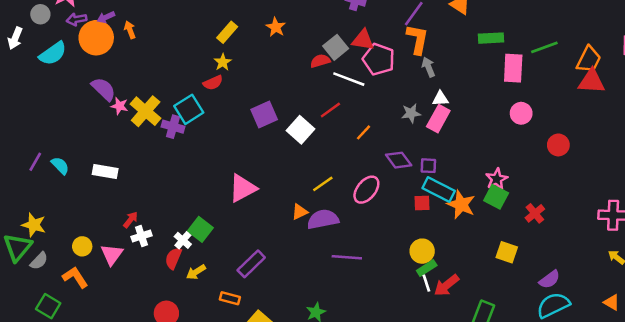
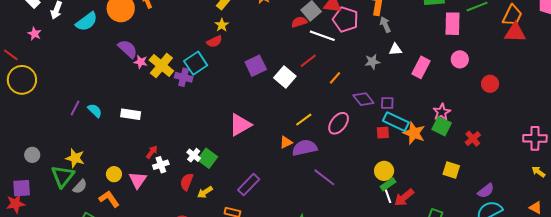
pink rectangle: (438, 119) -> (421, 67), moved
white cross: (183, 240) -> (194, 155), moved
purple line: (347, 257) -> (324, 177), turned 35

